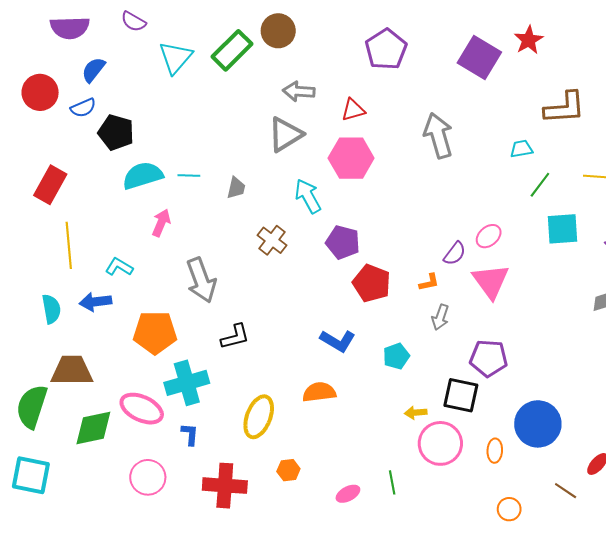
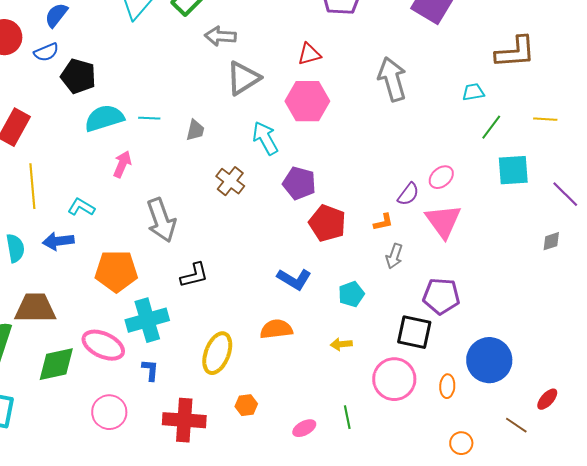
gray arrow: (299, 91) -> (220, 36), moved
yellow arrow: (416, 413) -> (341, 344), moved

